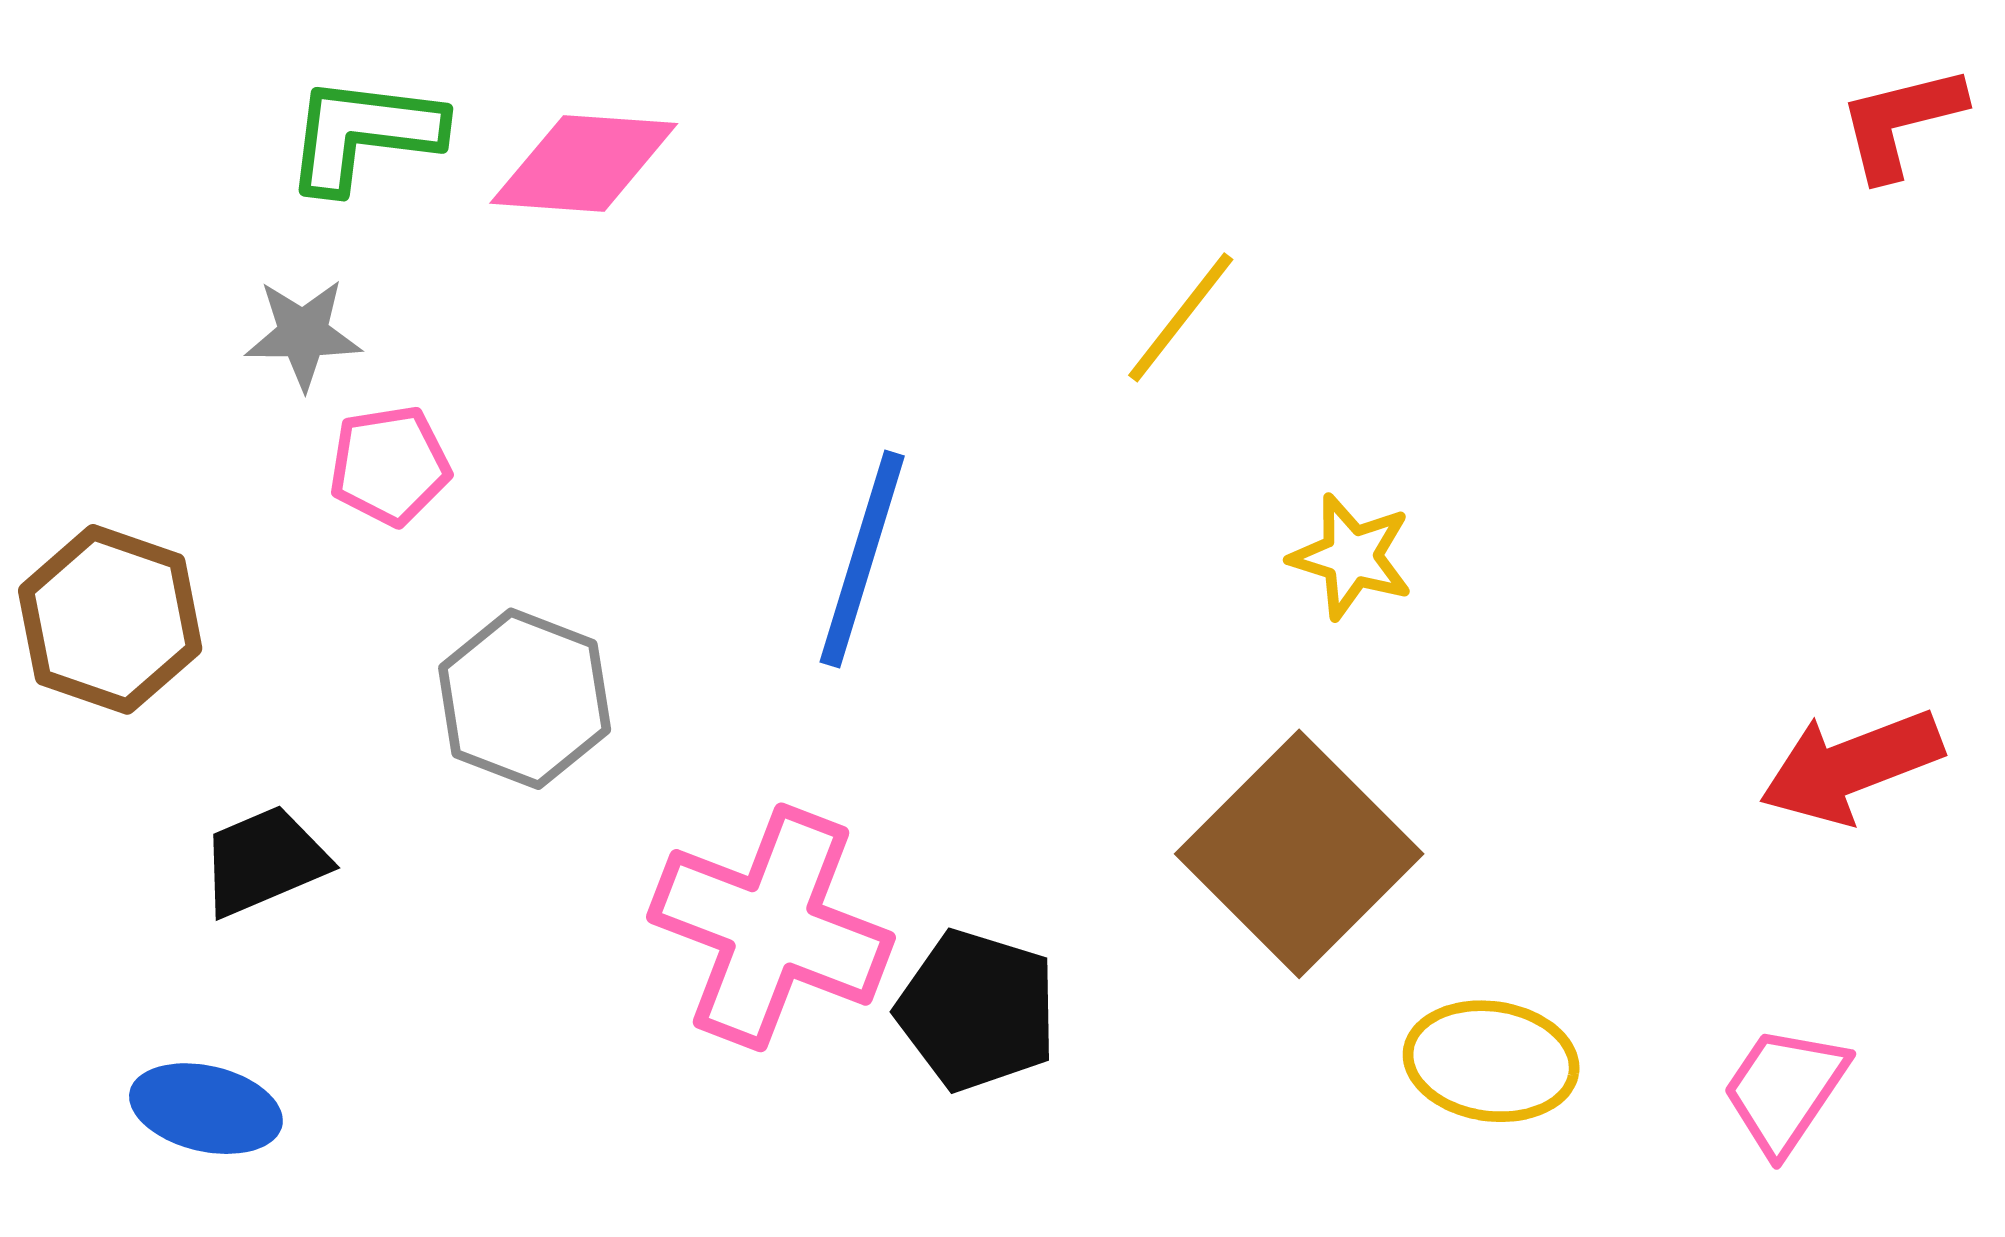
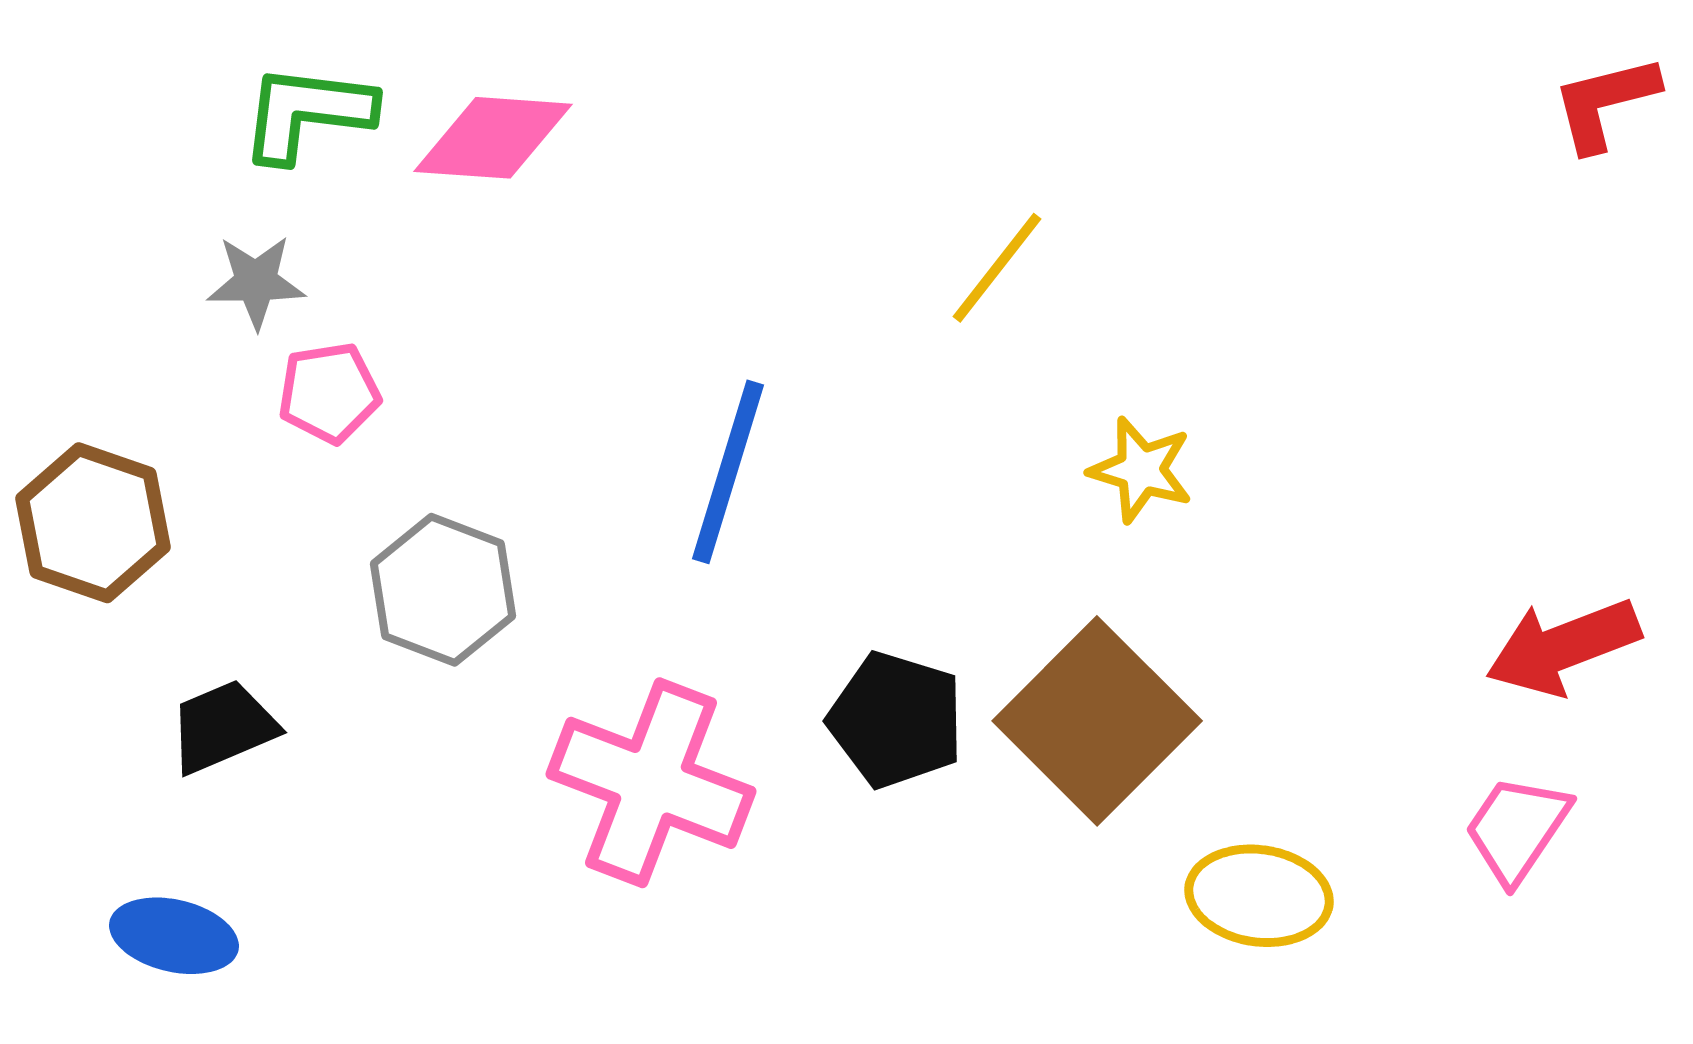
black pentagon: (977, 1010) -> (896, 720), moved
pink trapezoid: (1785, 1090) -> (1517, 829), moved

